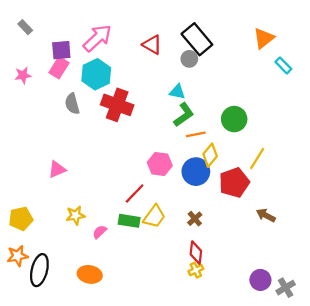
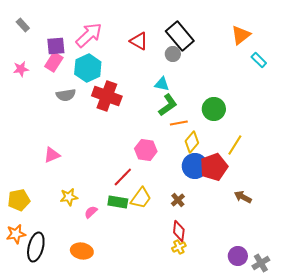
gray semicircle: (72, 104) -> (66, 95), turned -84
blue circle: (196, 172) -> (195, 166), moved

